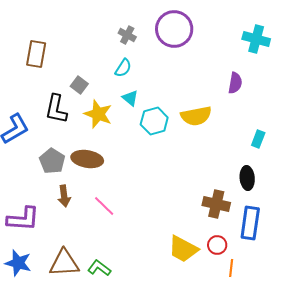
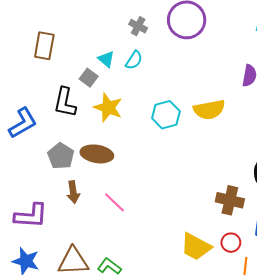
cyan triangle: (130, 98) -> (106, 59), moved

